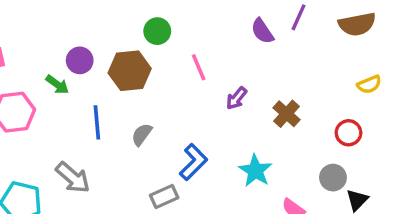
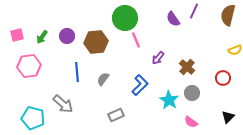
brown semicircle: (357, 24) -> (228, 15), turned 115
green circle: (157, 31) -> (125, 18), moved, size x1.6
green arrow: (57, 85) -> (42, 37), moved, turned 88
blue L-shape: (193, 162) -> (140, 85), moved
gray circle: (333, 178) -> (192, 93), moved

